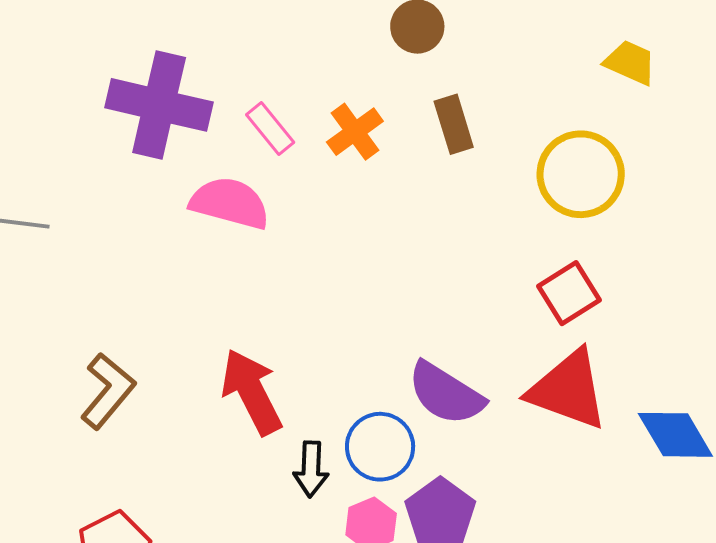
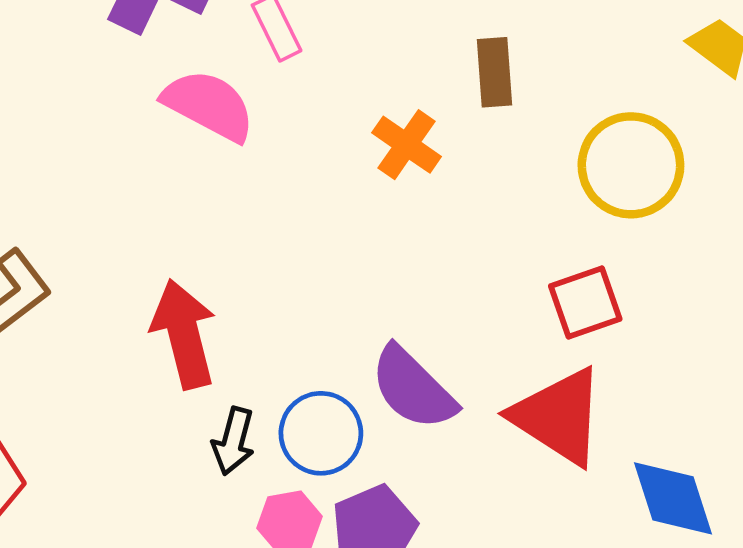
orange cross: (355, 132) -> (407, 145), moved, turned -32

